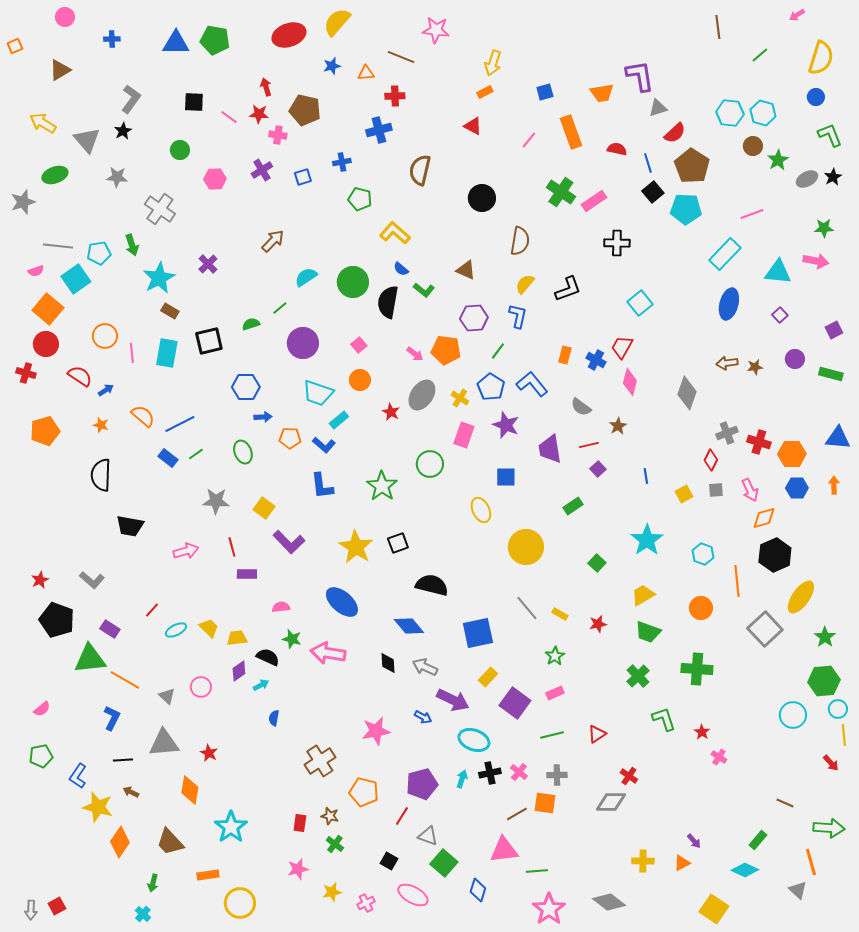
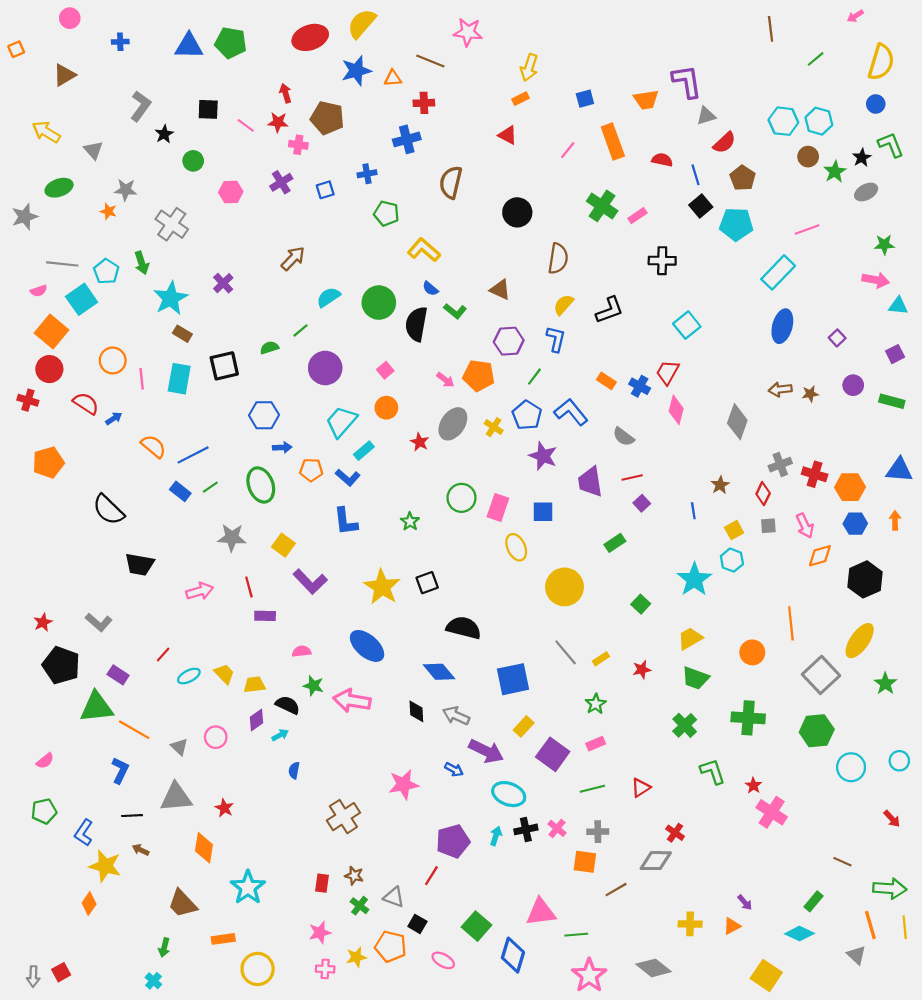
blue star: (332, 66) -> (356, 71), size x1.6
black star: (123, 131) -> (164, 134), moved
gray triangle: (87, 140) -> (93, 150), size x0.7
brown pentagon: (692, 166) -> (743, 178), size x0.7
black star: (833, 177) -> (862, 158), moved
pink rectangle: (594, 201) -> (637, 216), size x0.7
cyan pentagon: (99, 253) -> (106, 271), turned -30
cyan triangle: (778, 272) -> (898, 306), moved, size x0.7
orange rectangle: (565, 355) -> (606, 381), turned -72
cyan trapezoid: (318, 393) -> (341, 422), turned 112
orange star: (101, 425) -> (108, 211), moved
brown star: (618, 426) -> (720, 485), moved
pink rectangle: (464, 435) -> (498, 508), moved
green ellipse: (243, 452) -> (261, 485), size x1.4
black semicircle: (101, 475) -> (108, 510), turned -48
green star: (382, 486) -> (410, 521), size x0.6
cyan hexagon: (703, 554) -> (732, 560), moved
black hexagon: (775, 555) -> (865, 579), moved
yellow rectangle: (560, 614) -> (601, 659), turned -63
green hexagon: (824, 681) -> (817, 731), moved
yellow line: (844, 735) -> (905, 927), moved
pink cross: (719, 757) -> (772, 812), size x1.8
orange pentagon: (364, 792) -> (391, 946), moved
brown line: (517, 814) -> (616, 890), moved
gray triangle: (428, 836) -> (394, 897), moved
orange diamond: (120, 842) -> (89, 904), moved, size x0.7
blue diamond: (478, 890) -> (513, 955), size x1.4
pink ellipse: (413, 895) -> (443, 960), size x0.7
pink cross: (366, 903) -> (325, 969), moved, turned 30

